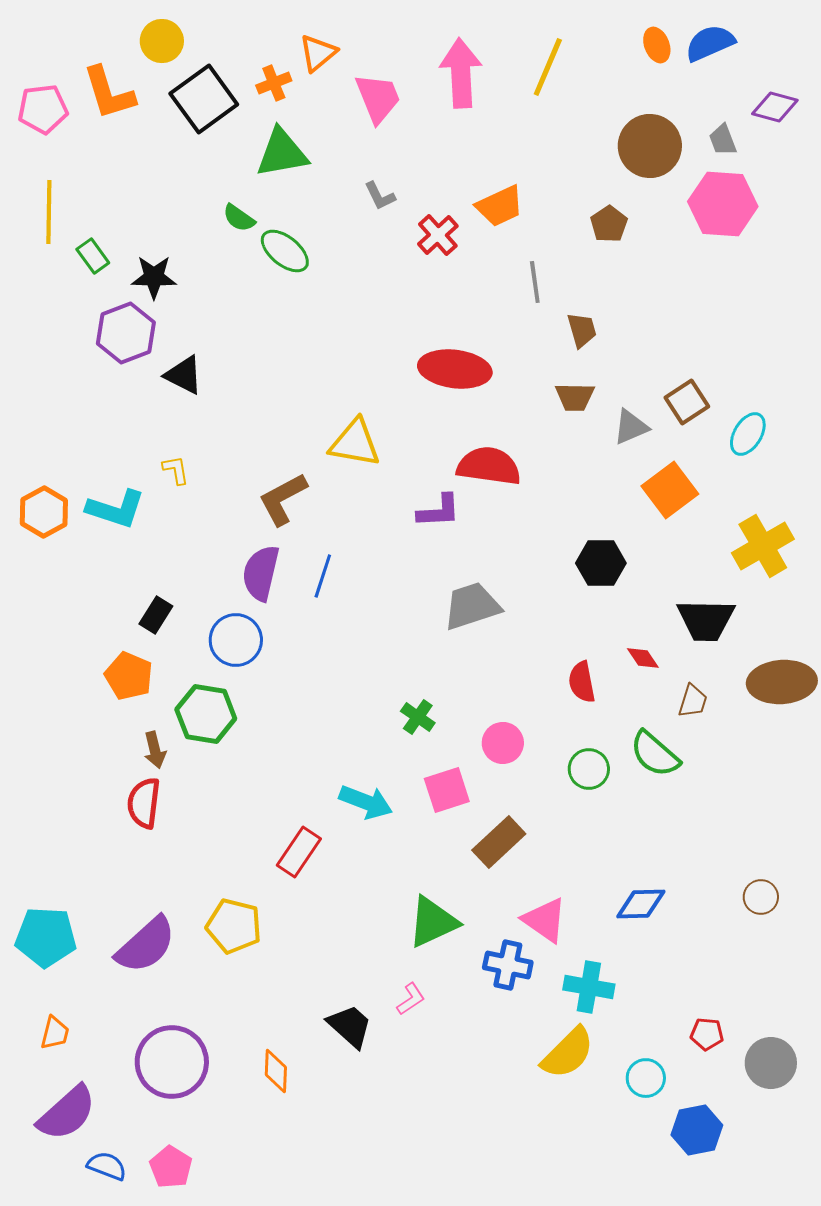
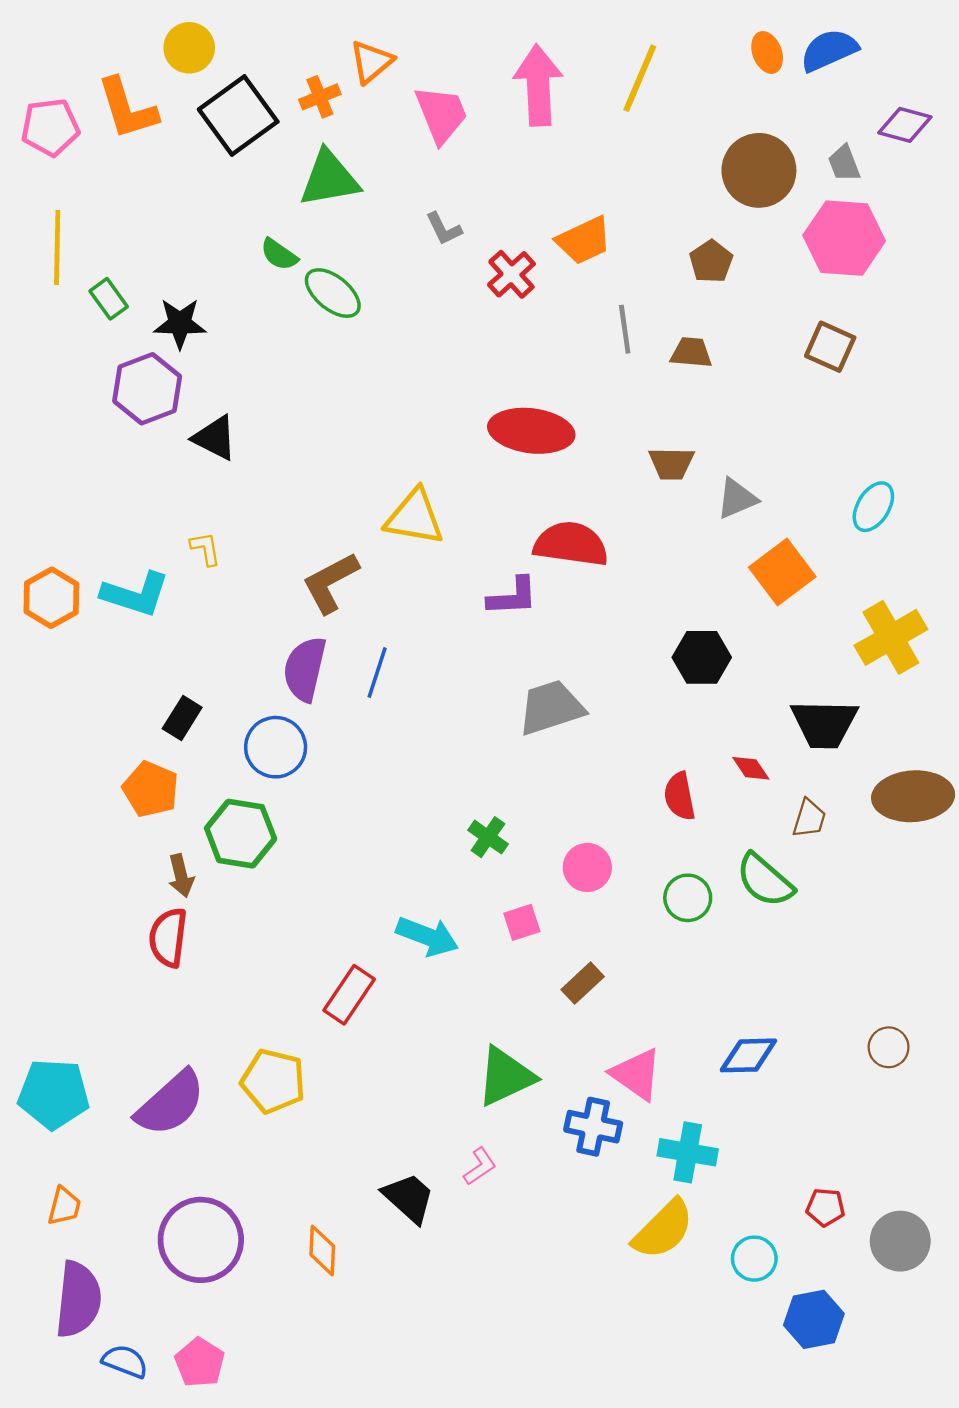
brown trapezoid: (582, 330) -> (691, 353), moved, turned -69
brown square: (687, 402) -> (830, 347), moved, turned -33
pink square: (447, 790) -> (522, 922), size x0.7
brown rectangle: (499, 842) -> (583, 983), size x0.7
purple semicircle: (67, 1113) -> (78, 1299), turned -42

